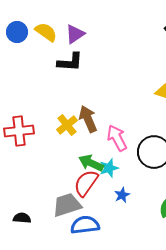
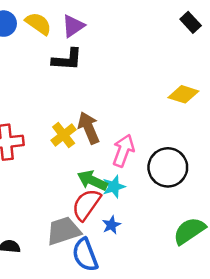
pink arrow: (117, 138) -> (123, 151), turned 48
blue star: (122, 195) -> (111, 225), moved
blue semicircle: (85, 225) -> (85, 255), turned -104

